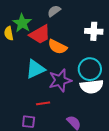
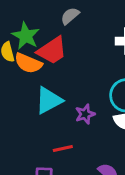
orange semicircle: (57, 47) -> (28, 63), moved
purple star: (60, 80) -> (85, 114), size x0.6

